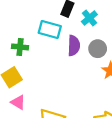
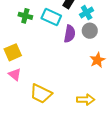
green cross: (20, 47) -> (25, 16), moved
gray circle: (98, 49) -> (90, 31), moved

